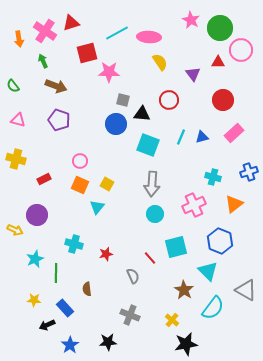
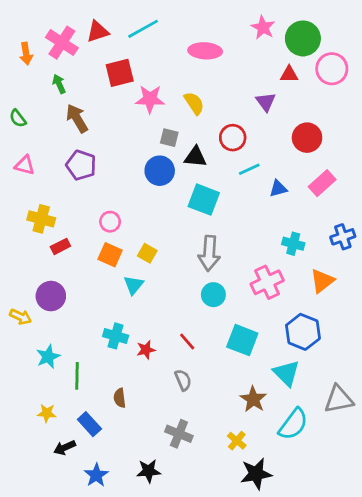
cyan line: (117, 33) -> (143, 29), moved
yellow semicircle: (160, 62) -> (194, 103), moved
red triangle: (218, 62) -> (289, 74), moved
brown arrow: (56, 86) -> (77, 118), turned -140
cyan line: (181, 137) -> (249, 169), moved, turned 42
yellow cross: (16, 159) -> (41, 219), moved
cyan cross: (74, 244) -> (116, 336), moved
cyan square: (176, 247) -> (242, 340), turned 35
red line: (150, 258) -> (187, 341), moved
gray triangle: (246, 290) -> (339, 399), turned -40

